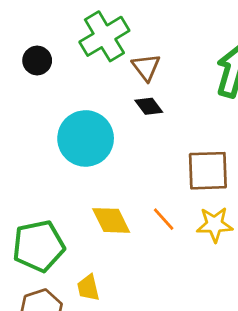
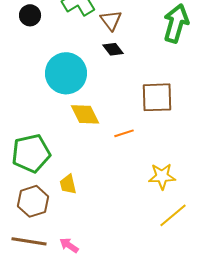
orange line: (164, 219) -> (124, 133), turned -66
yellow diamond: (111, 220) -> (85, 114), moved
yellow star: (215, 225) -> (162, 176), moved

